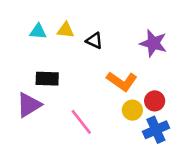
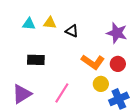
red circle: (155, 101) -> (118, 64), moved
purple triangle: (29, 105) -> (22, 94), moved
pink line: (81, 122) -> (62, 93), turned 70

